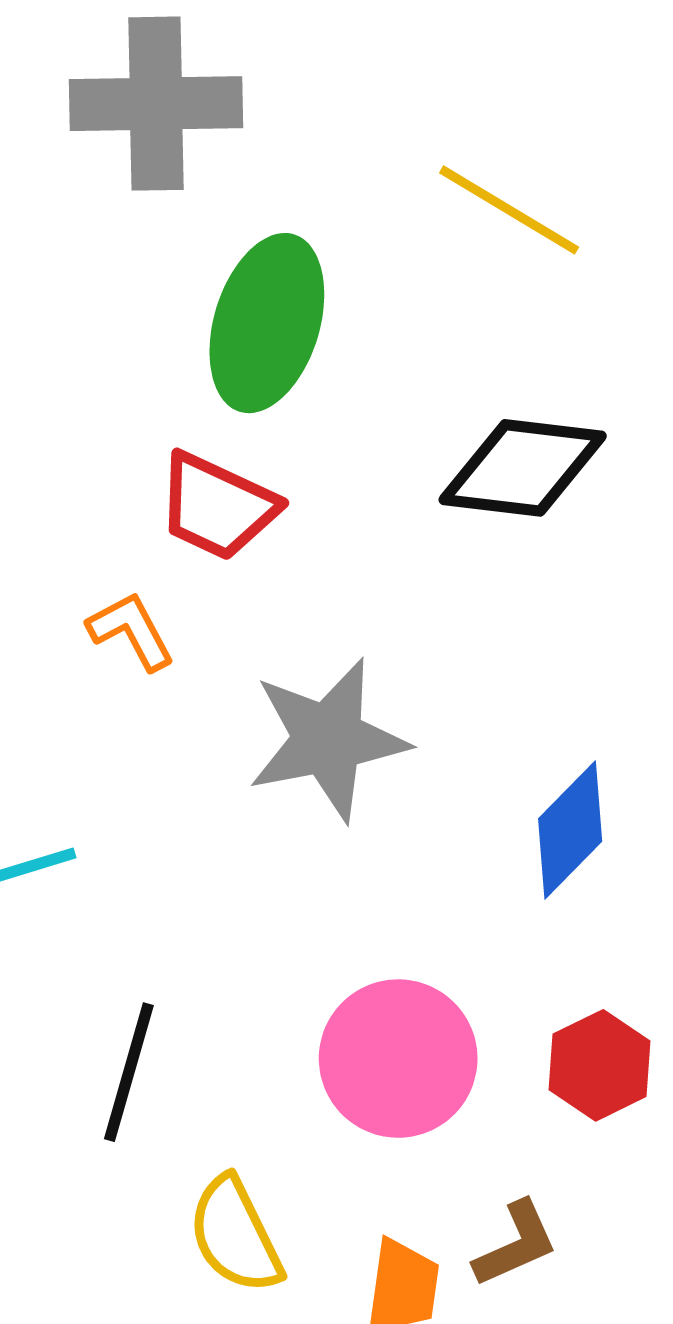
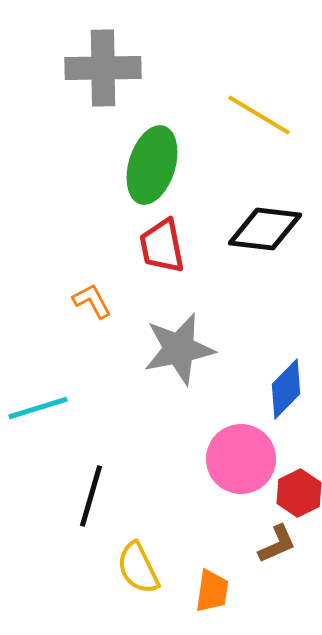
red trapezoid: (217, 506) -> (162, 246), moved, turned 54
pink circle: (398, 1059) -> (241, 459), moved
brown L-shape: (516, 1244) -> (277, 544), moved

